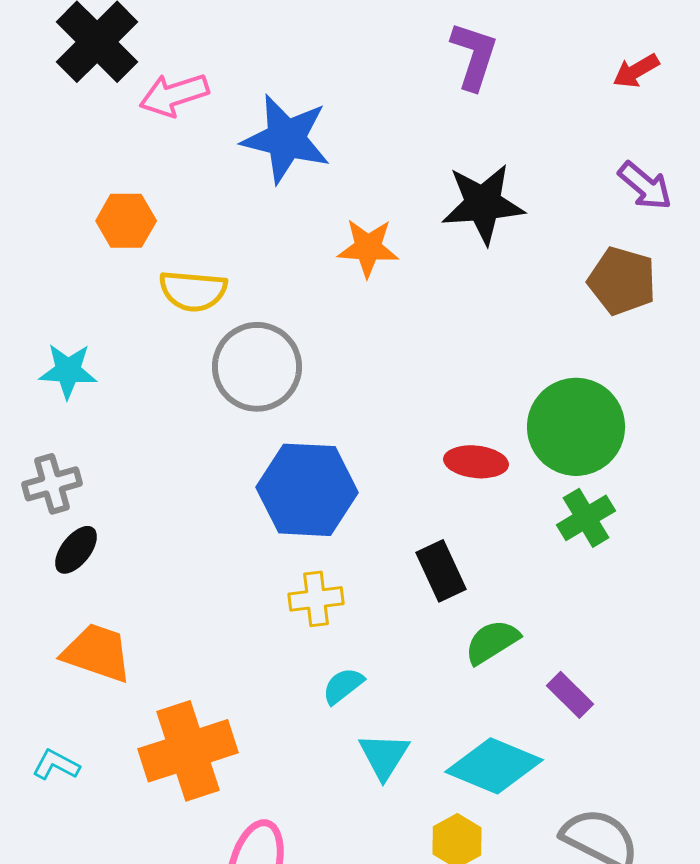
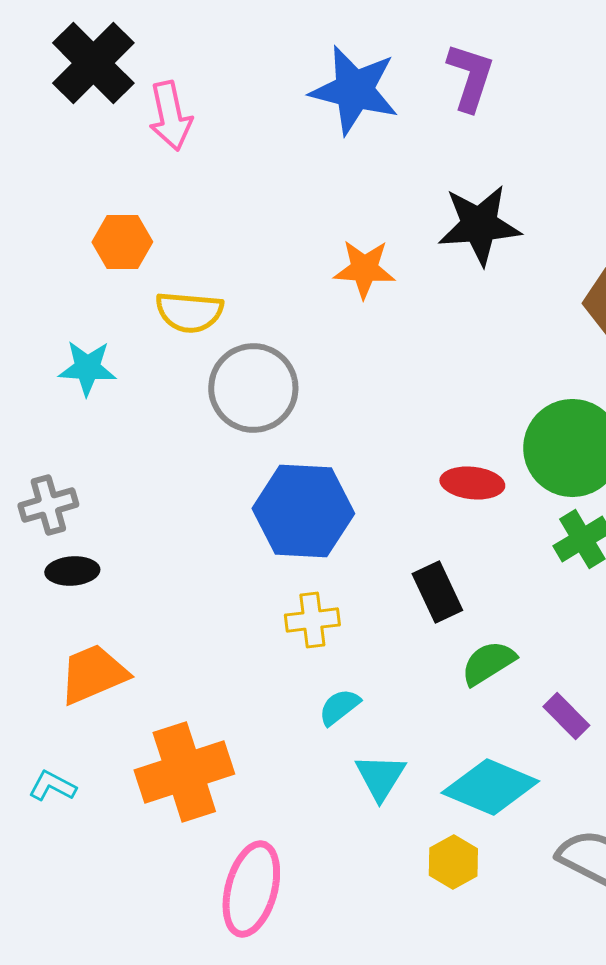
pink arrow: (174, 95) -> (170, 116), turned -84
blue star: (286, 139) -> (354, 90), moved
cyan star: (68, 371) -> (87, 368), moved
black ellipse: (76, 550) -> (72, 571), turned 48
orange trapezoid: (97, 653) -> (93, 674), turned -42

